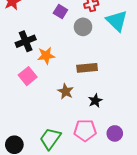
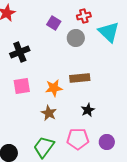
orange star: (46, 56) -> (54, 88), moved
pink square: (28, 76) -> (22, 86), turned 30
brown star: (66, 91) -> (49, 113), moved

